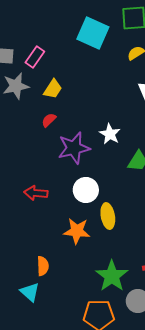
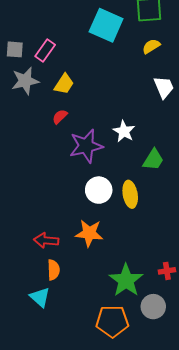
red arrow: (36, 193) -> (46, 240), moved
yellow ellipse: (108, 216) -> (130, 194), moved

